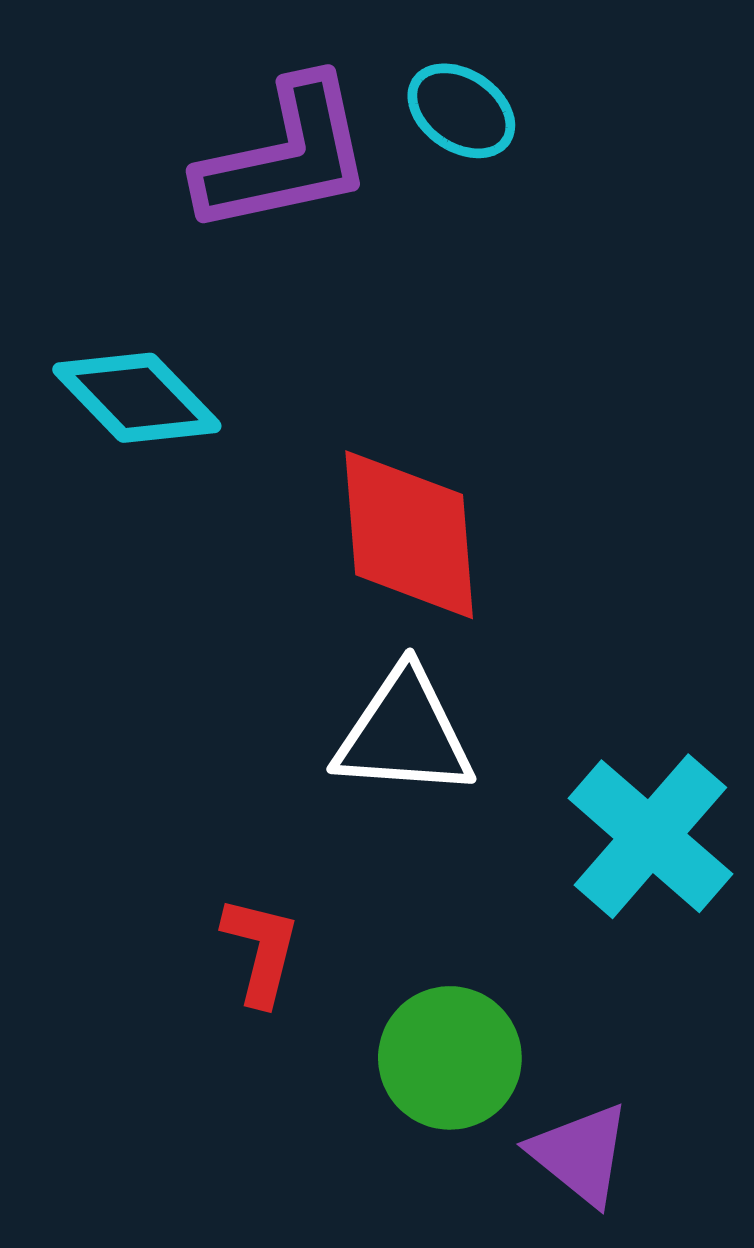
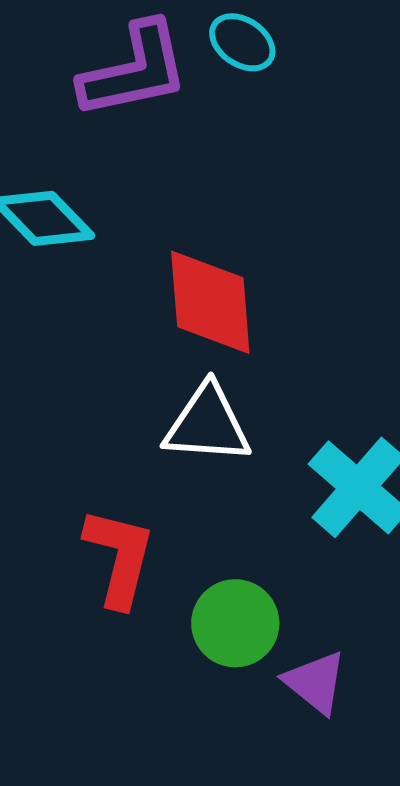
red L-shape: (261, 950) -> (119, 557), size x1.5

